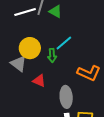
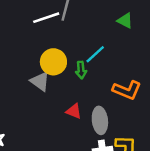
green triangle: (55, 11) -> (125, 21), moved
red triangle: (39, 81) -> (74, 111), moved

